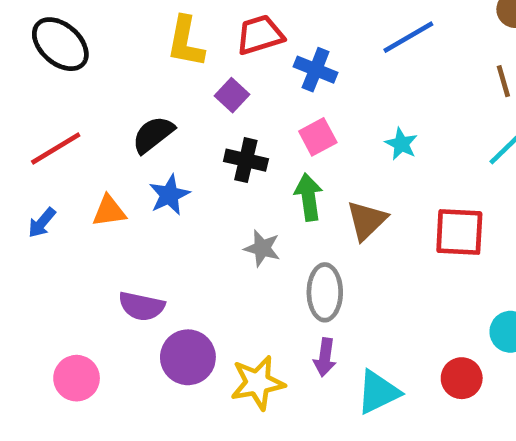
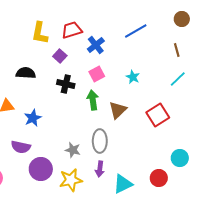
blue cross: (316, 70) -> (96, 45), turned 30
black semicircle: (153, 135) -> (26, 73), turned 42
blue star: (169, 195) -> (33, 118), moved
red square: (459, 232) -> (158, 115), turned -35
gray star: (262, 248) -> (73, 150), moved

